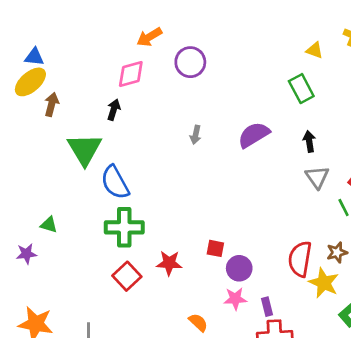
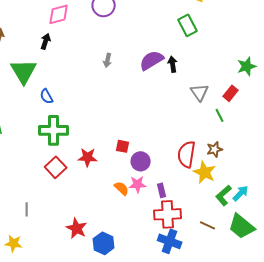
black arrow: (309, 141) -> (173, 64), moved
blue semicircle: (115, 182) -> (47, 96), size x0.6
orange semicircle: (198, 322) -> (122, 188), moved

